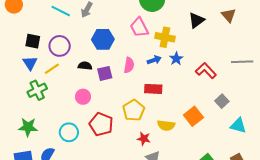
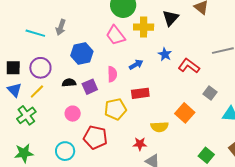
yellow cross: (165, 37) -> (144, 27), moved
blue star: (176, 59) -> (165, 54), moved
yellow pentagon: (134, 110) -> (115, 109), moved, turned 30

